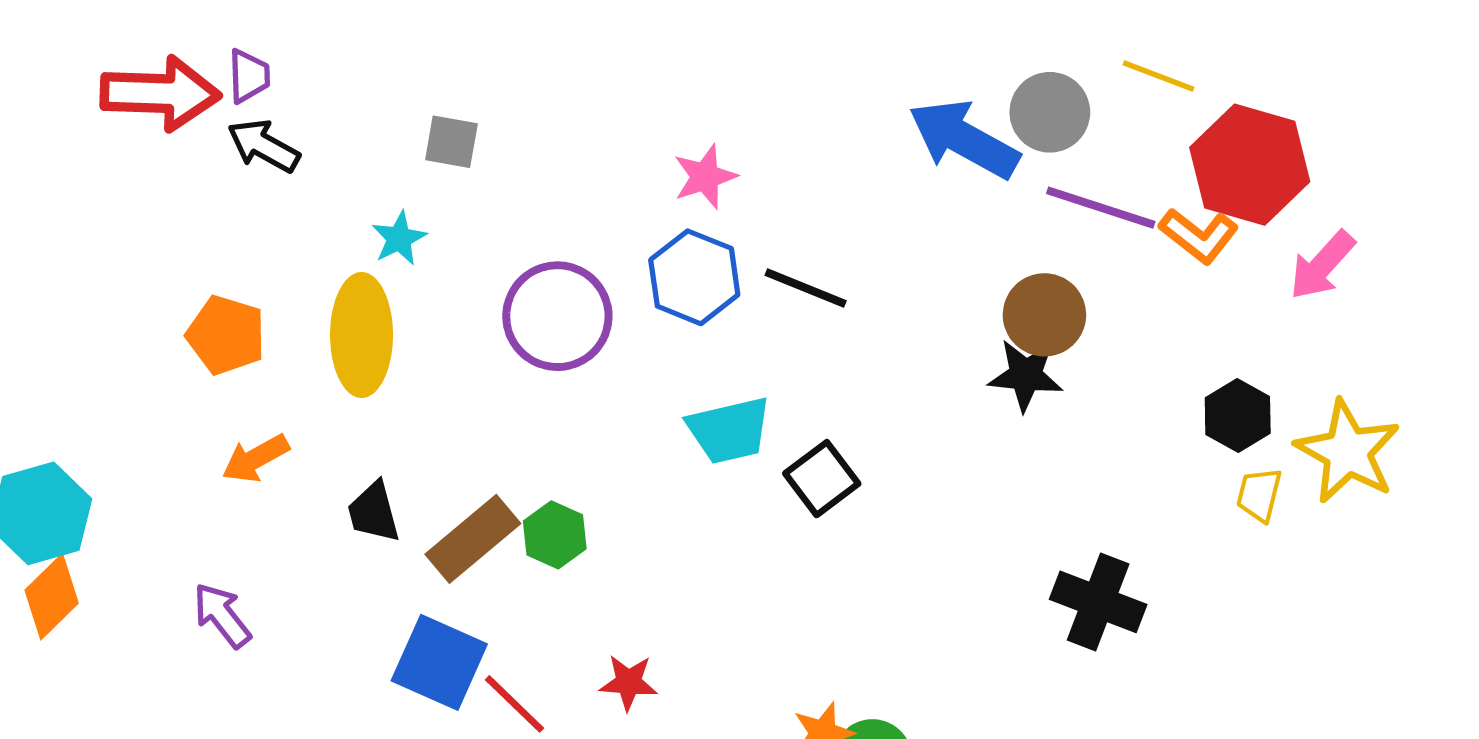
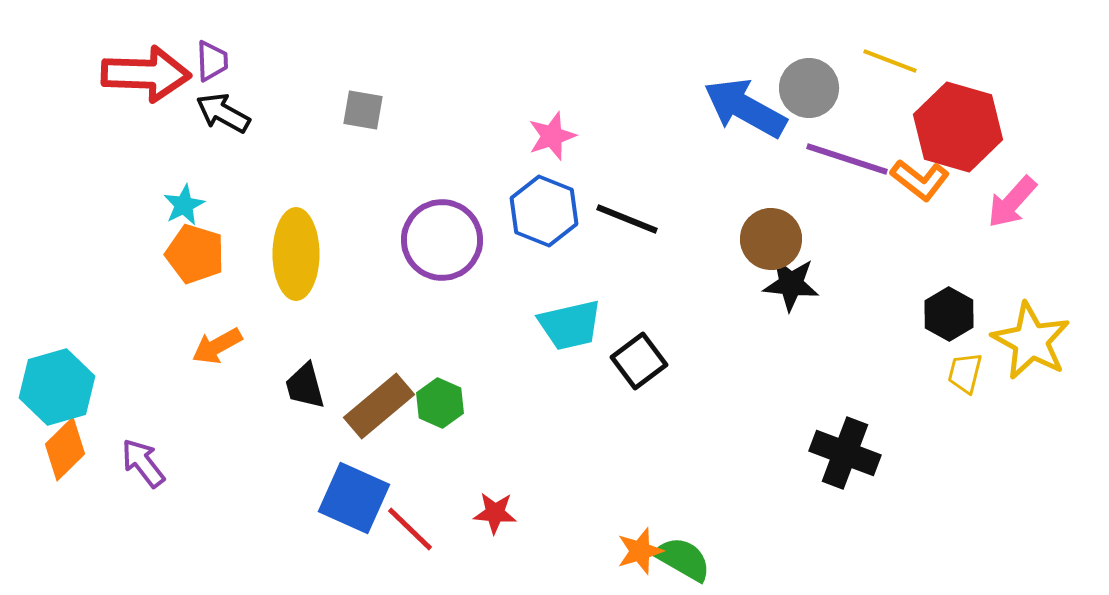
cyan star: (399, 238) -> (184, 205), moved
brown circle: (1044, 315) -> (771, 239), moved
purple arrow: (222, 615) -> (143, 463), moved

